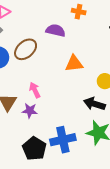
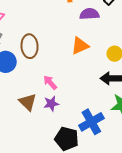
purple semicircle: (56, 30) -> (89, 14), moved
brown ellipse: (26, 49) -> (30, 46), turned -35

